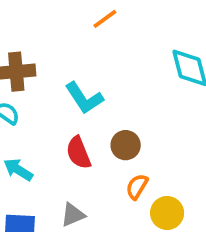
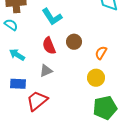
orange semicircle: (137, 187) -> (101, 53), moved
gray triangle: (73, 215) -> (46, 71), moved

